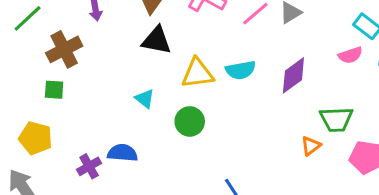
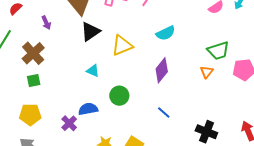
black triangle: (157, 40) -> (90, 32), turned -30
cyan semicircle: (241, 70) -> (166, 33), moved
purple diamond: (293, 75) -> (162, 70), moved
green circle: (190, 121) -> (119, 96), moved

